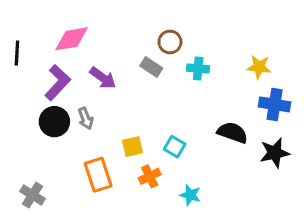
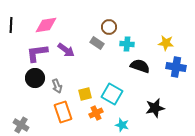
black line: (17, 53) -> (11, 25), moved
purple L-shape: (58, 83) -> (37, 53), turned -140
gray arrow: (86, 118) -> (57, 86), moved
black semicircle: (232, 133) -> (140, 66), moved
cyan square: (175, 147) -> (112, 94), size x1.5
black star: (275, 153) -> (155, 108), moved

